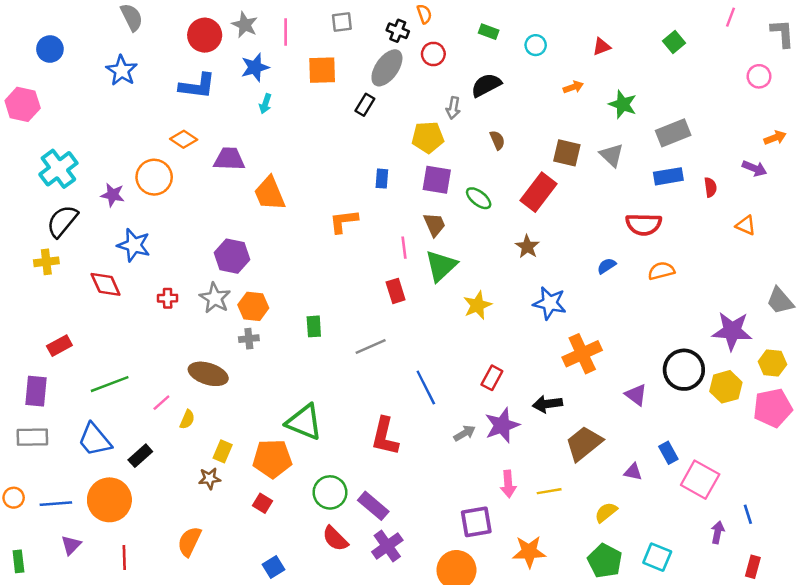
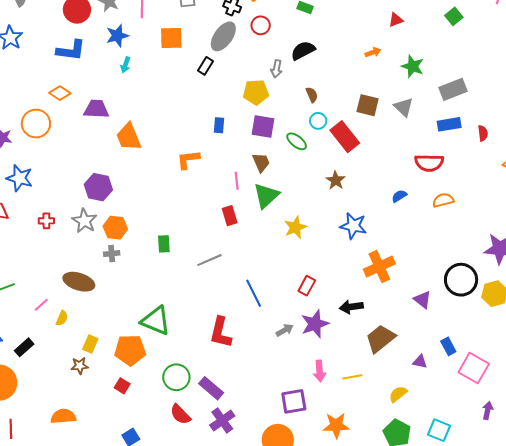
cyan circle: (536, 45) -> (318, 121), moved
red rectangle: (539, 192) -> (345, 137), turned -76
orange semicircle: (189, 542) -> (63, 416), turned 60

